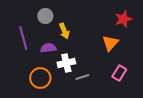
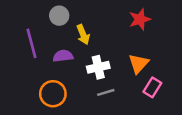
red star: (123, 19) -> (140, 19), moved
orange triangle: (110, 43) -> (139, 63), moved
white cross: (66, 63) -> (98, 67), moved

